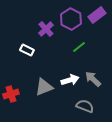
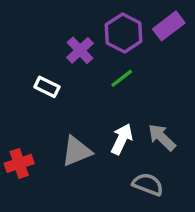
green line: (79, 47) -> (122, 78), moved
white arrow: (70, 80) -> (122, 139), turned -48

